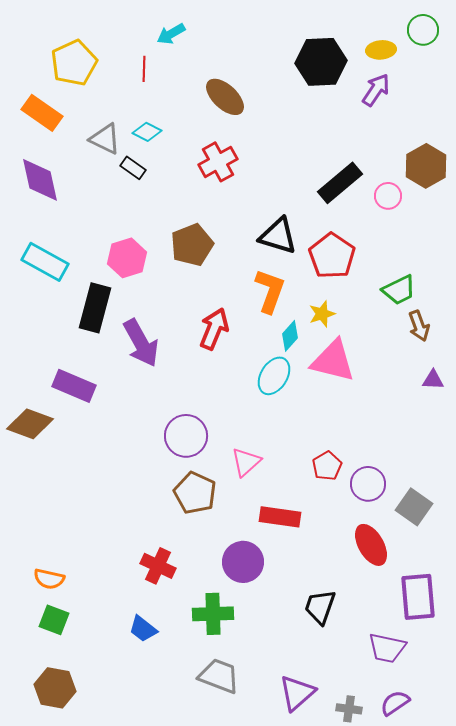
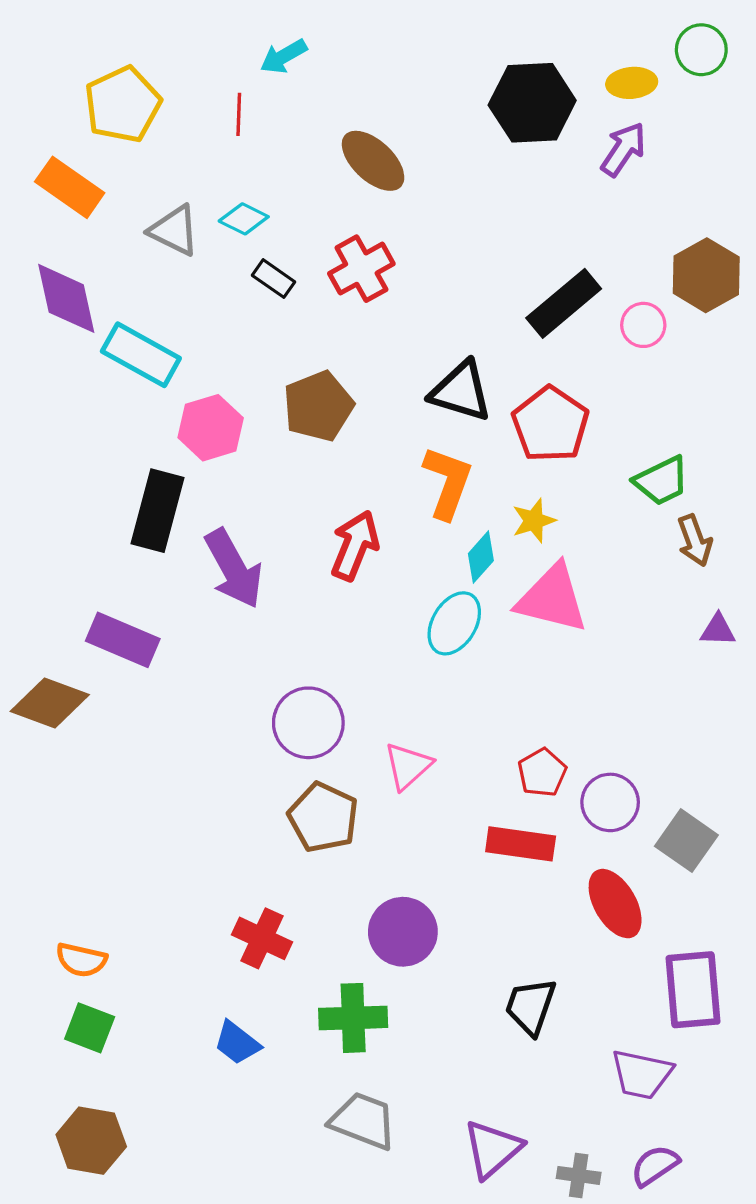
black rectangle: (133, 168) -> (274, 279), moved
cyan rectangle: (45, 262) -> (141, 355), moved
red rectangle: (280, 517) -> (521, 844), moved

